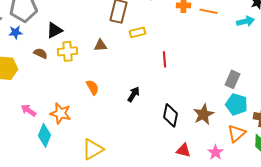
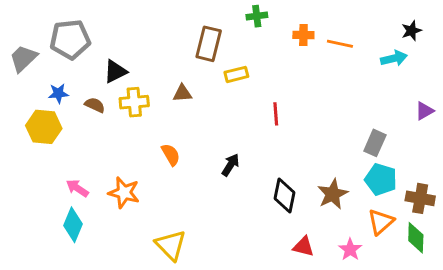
blue star: (16, 32) -> (58, 93), moved
cyan diamond: (44, 135) -> (73, 225), moved
yellow triangle: (92, 149) -> (171, 245), turned -45

